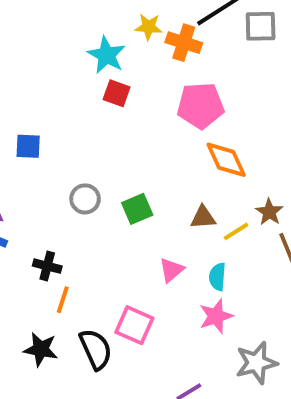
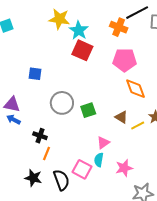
yellow star: (149, 27) -> (59, 19), moved, size x1.5
red square: (117, 93) -> (82, 50), size x1.5
gray circle: (85, 199) -> (62, 103), size x1.5
brown triangle: (203, 217) -> (121, 117), turned 32
cyan semicircle: (217, 277) -> (99, 160), moved

